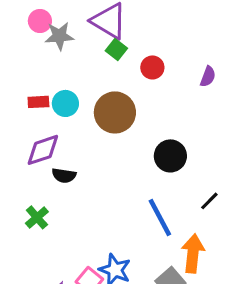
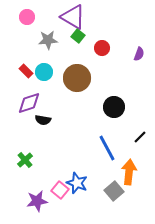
gray star: (59, 36) -> (48, 40), moved
red rectangle: (38, 102) -> (26, 71), turned 48
green cross: (37, 217) -> (25, 160), moved

